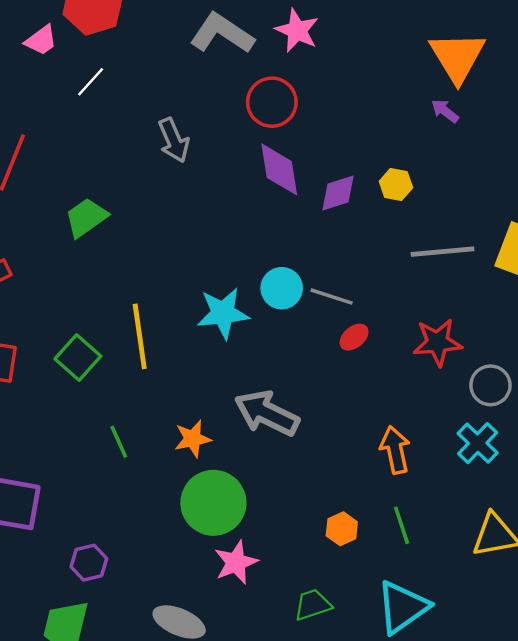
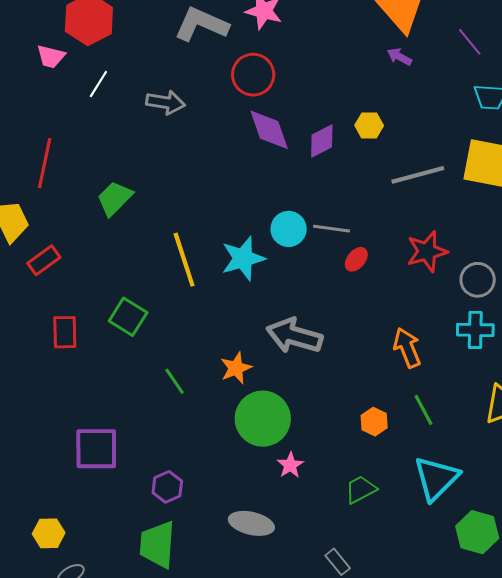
pink trapezoid: (41, 40) -> (51, 57), turned 60
gray arrow: (174, 140) -> (166, 102), moved, turned -48
yellow line: (140, 336) -> (184, 260), moved
cyan cross: (478, 443) -> (475, 330), turned -33
pink star: (236, 562) -> (290, 465), size x0.7

